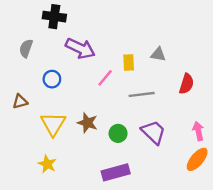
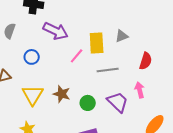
gray triangle: (158, 54) -> (122, 36), turned -32
yellow rectangle: (129, 63) -> (97, 43), size x1.5
pink arrow: (198, 131) -> (140, 90), moved

